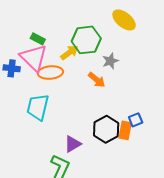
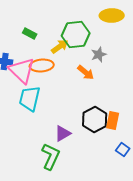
yellow ellipse: (124, 20) -> (112, 16), turned -40
pink triangle: (34, 58) -> (22, 70), moved
blue square: (136, 120) -> (123, 150), moved, turned -32

